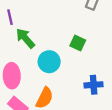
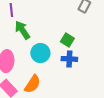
blue cross: (94, 85) -> (69, 59), moved

